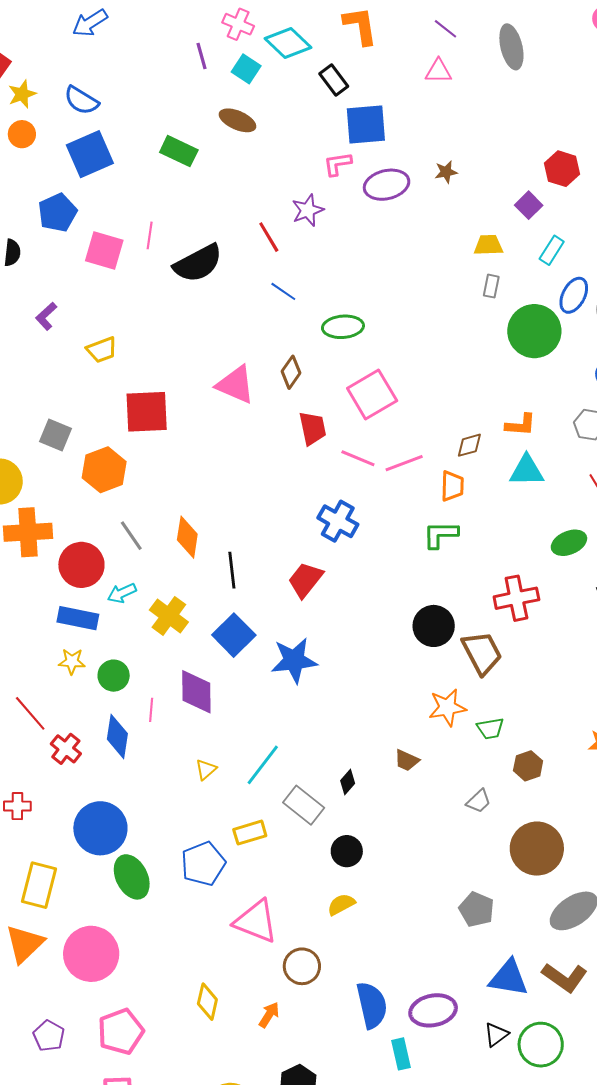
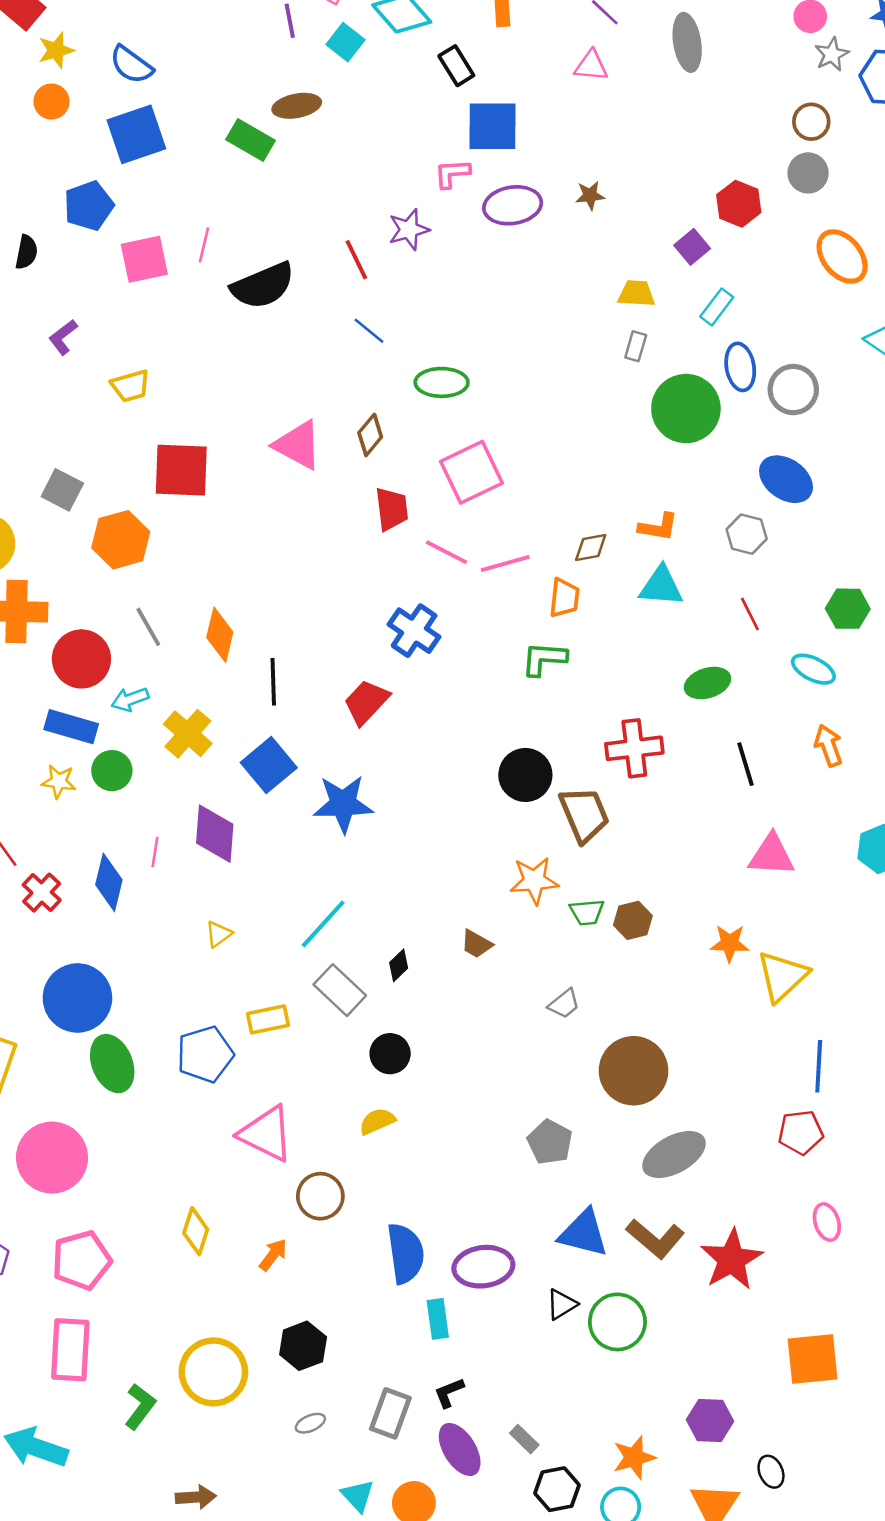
brown ellipse: (237, 120) -> (297, 106), moved, turned -39
pink square: (104, 251) -> (144, 259), turned -33
blue ellipse: (574, 295) -> (740, 367), turned -42
green circle: (114, 676) -> (112, 771), moved
cyan line: (263, 765) -> (323, 924), moved
brown hexagon: (528, 766) -> (633, 920), moved

